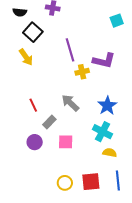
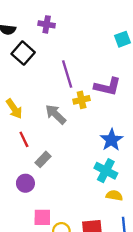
yellow arrow: (26, 57) -> (14, 109), moved
gray arrow: (70, 103) -> (56, 114), moved
pink square: (66, 142) -> (42, 217), moved

